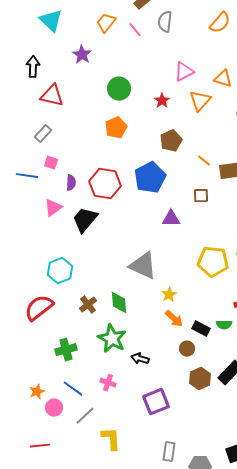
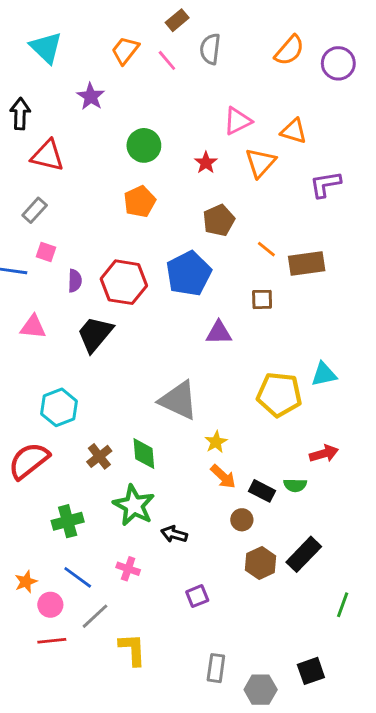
pink triangle: (53, 208) -> (33, 327), moved, turned 42
purple square: (156, 402) -> (197, 596), size x0.6
red line: (40, 446) -> (52, 641), moved

